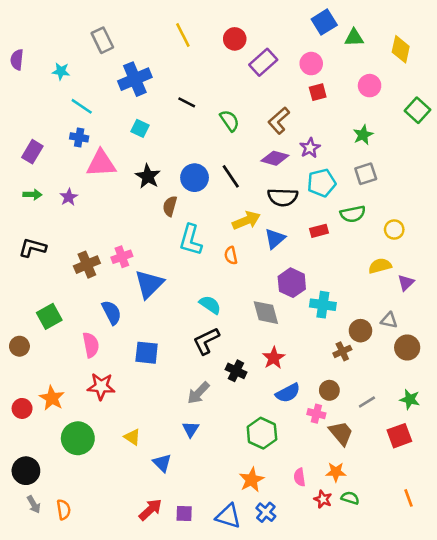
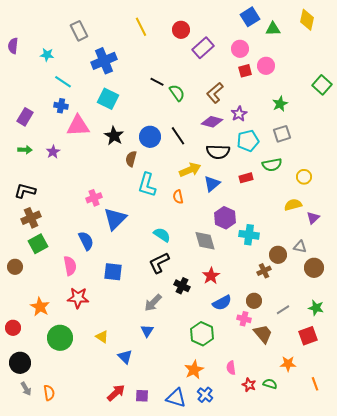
yellow diamond: (401, 49) -> (307, 20), moved
pink circle: (370, 86) -> (266, 66), moved
black line: (187, 102) -> (157, 82), moved
cyan square: (140, 128) -> (108, 99), size x1.5
brown cross: (87, 265) -> (31, 218), moved
red circle: (22, 408) -> (13, 328), moved
orange star: (336, 472) -> (288, 364), moved

